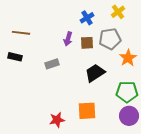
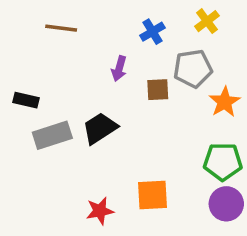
brown line: (21, 33) -> (61, 28), moved
brown square: (87, 43) -> (158, 90), moved
gray rectangle: (52, 64) -> (52, 135), moved, size x1.5
black trapezoid: (95, 73) -> (100, 128), moved

